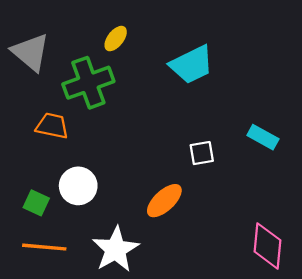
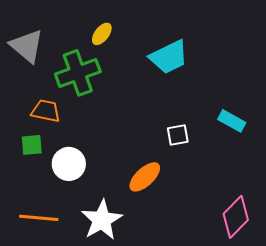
green square: (36, 203) -> (32, 145), moved, turned -30
pink diamond: (268, 246) -> (236, 217), turned 39

